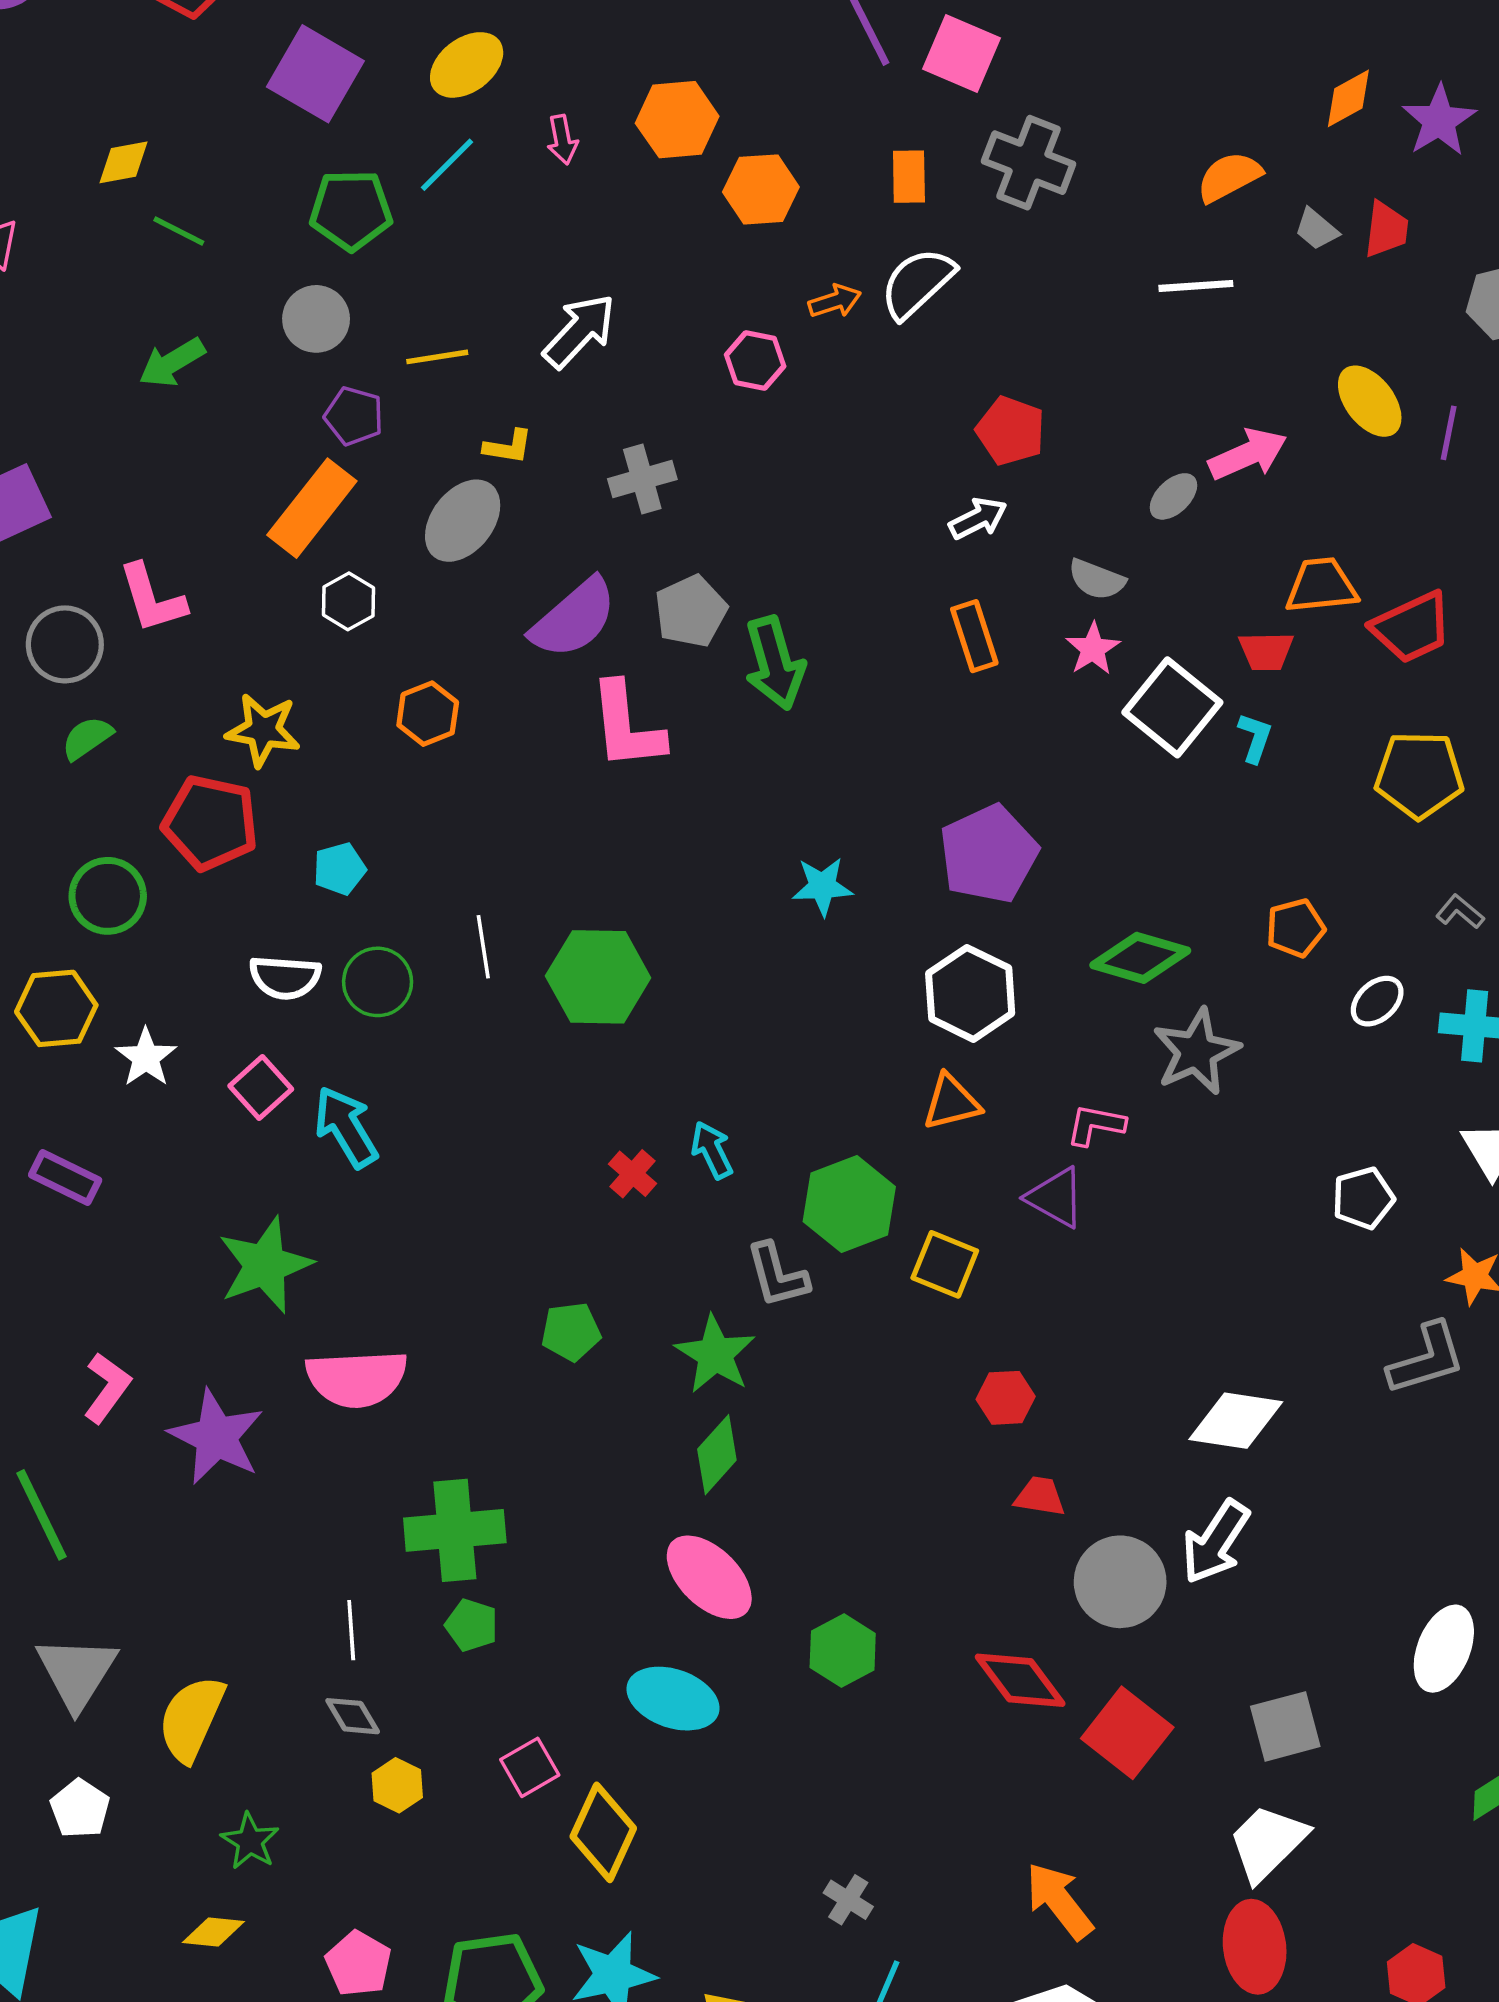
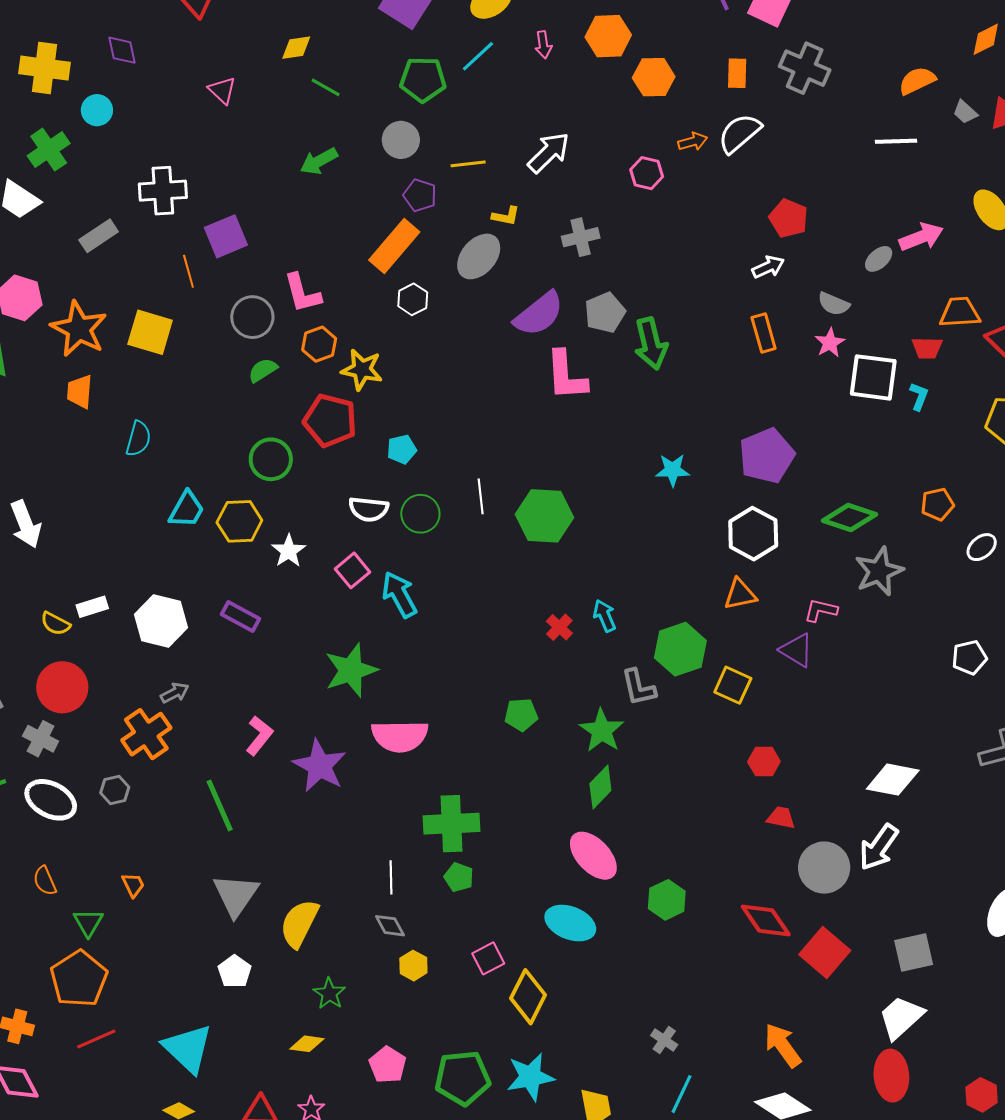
white square: (1172, 707) -> (873, 377), turned -34
orange hexagon: (428, 714) -> (319, 344), moved

